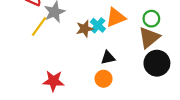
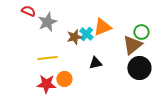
green circle: (151, 19) -> (141, 32), moved
yellow line: (39, 26) -> (47, 58), moved, turned 48
orange circle: (103, 79) -> (64, 79), moved

